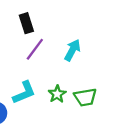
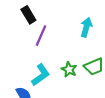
cyan arrow: (72, 50) -> (86, 27), moved

